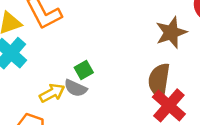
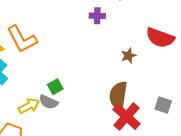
brown star: (171, 33) -> (129, 56), size x0.6

